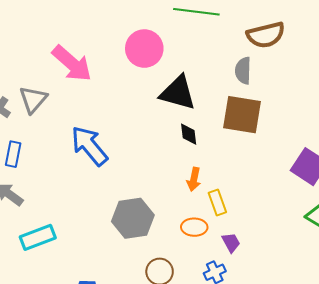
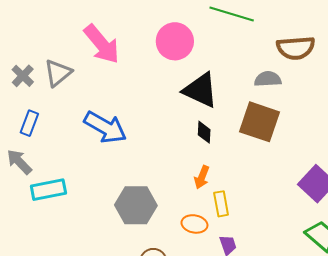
gray semicircle: (243, 71) -> (268, 79), turned 76
blue arrow: (89, 146) -> (105, 127), turned 150
cyan rectangle: (38, 237) -> (48, 190), moved

